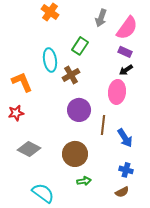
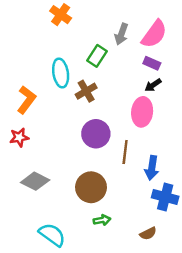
gray arrow: (101, 18) -> (121, 34), moved
orange L-shape: (22, 82) -> (27, 100), turned 60
blue arrow: (125, 138) -> (152, 168), turned 42
blue cross: (126, 170) -> (165, 197), moved, size x1.5

